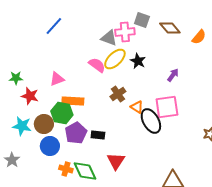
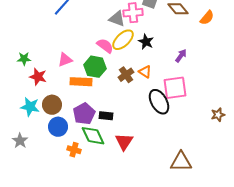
orange triangle: (137, 107) -> (145, 72), moved
green hexagon: (62, 113) -> (95, 67), moved
green diamond: (85, 171) -> (93, 136), moved

